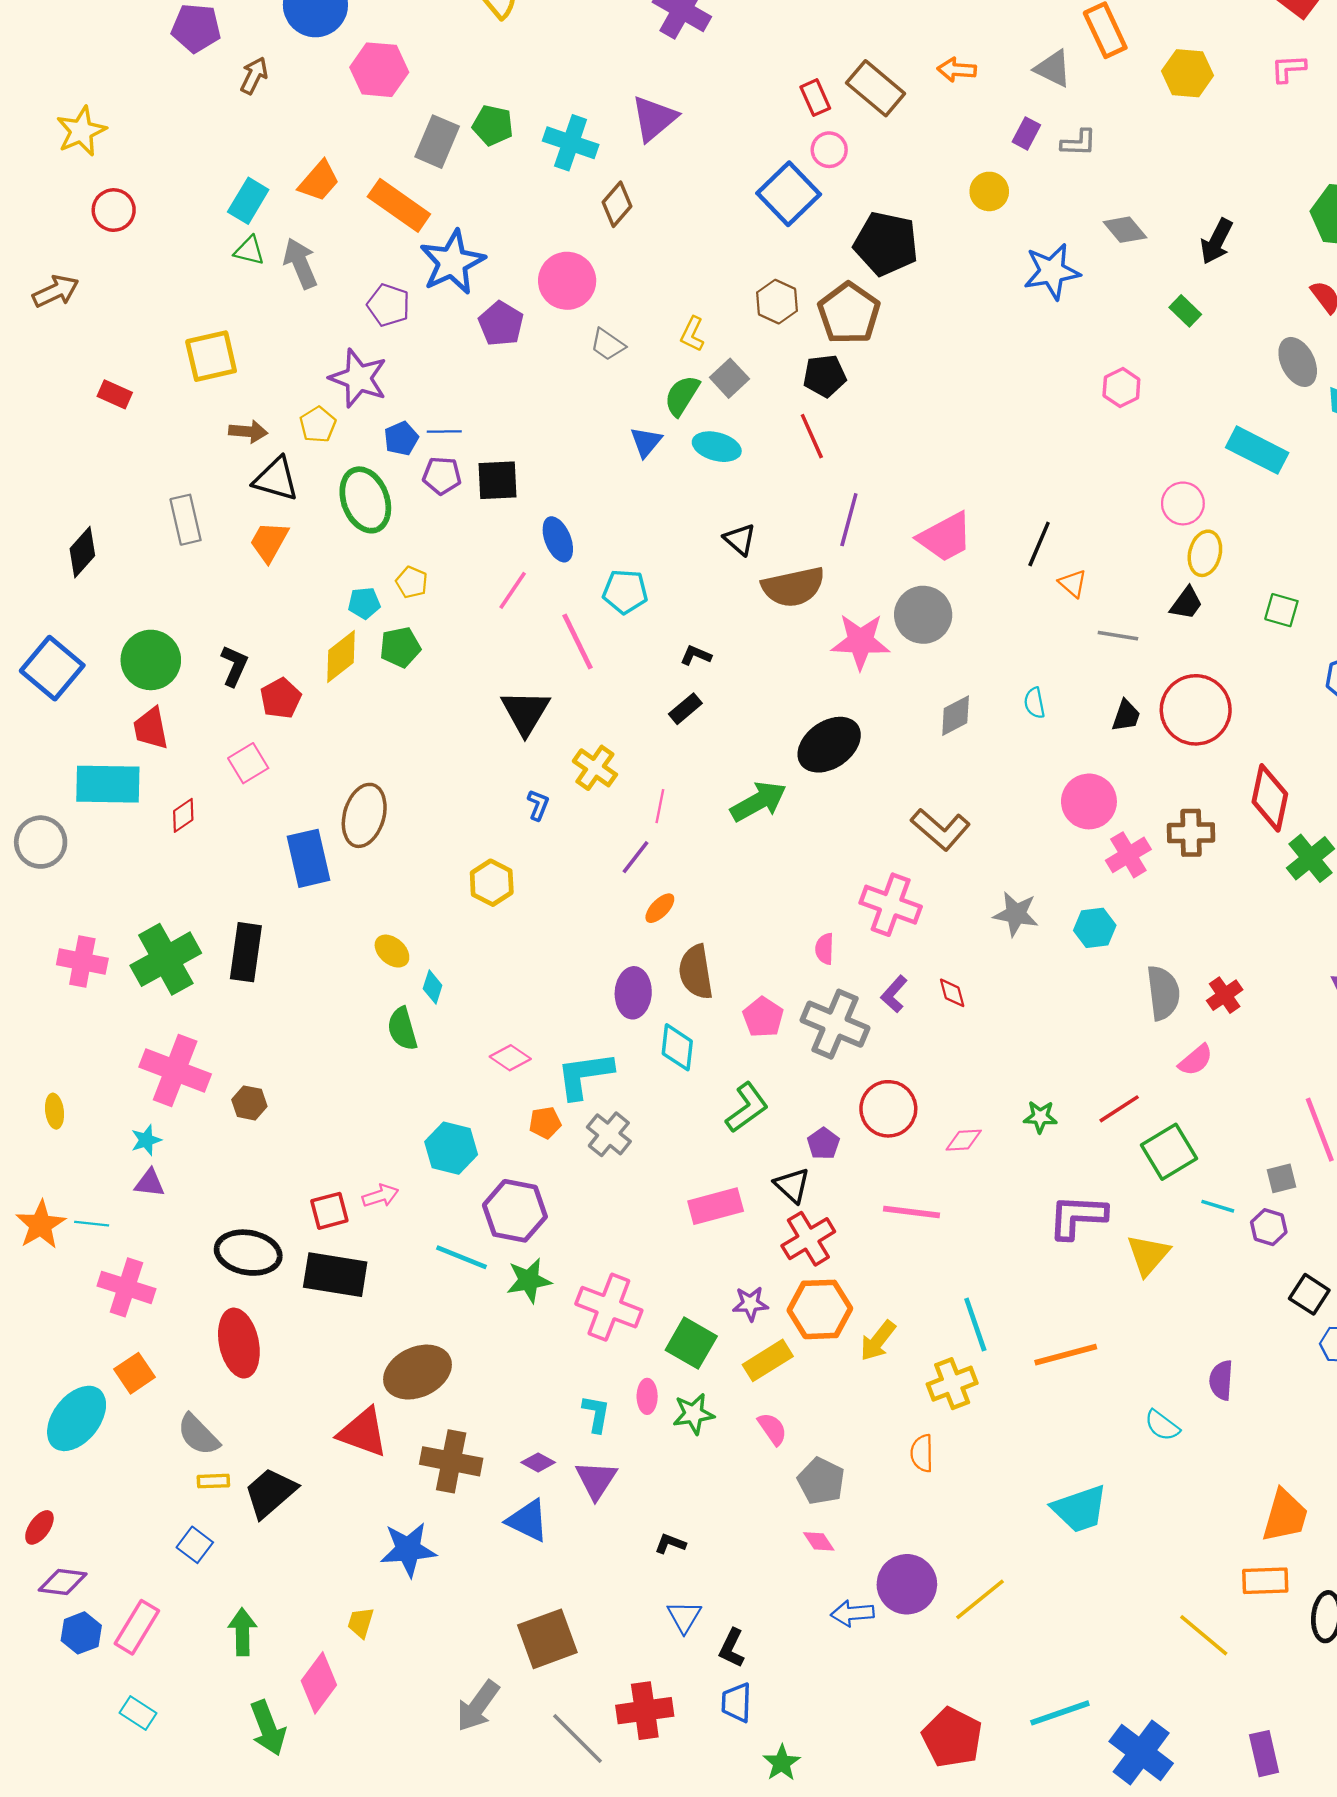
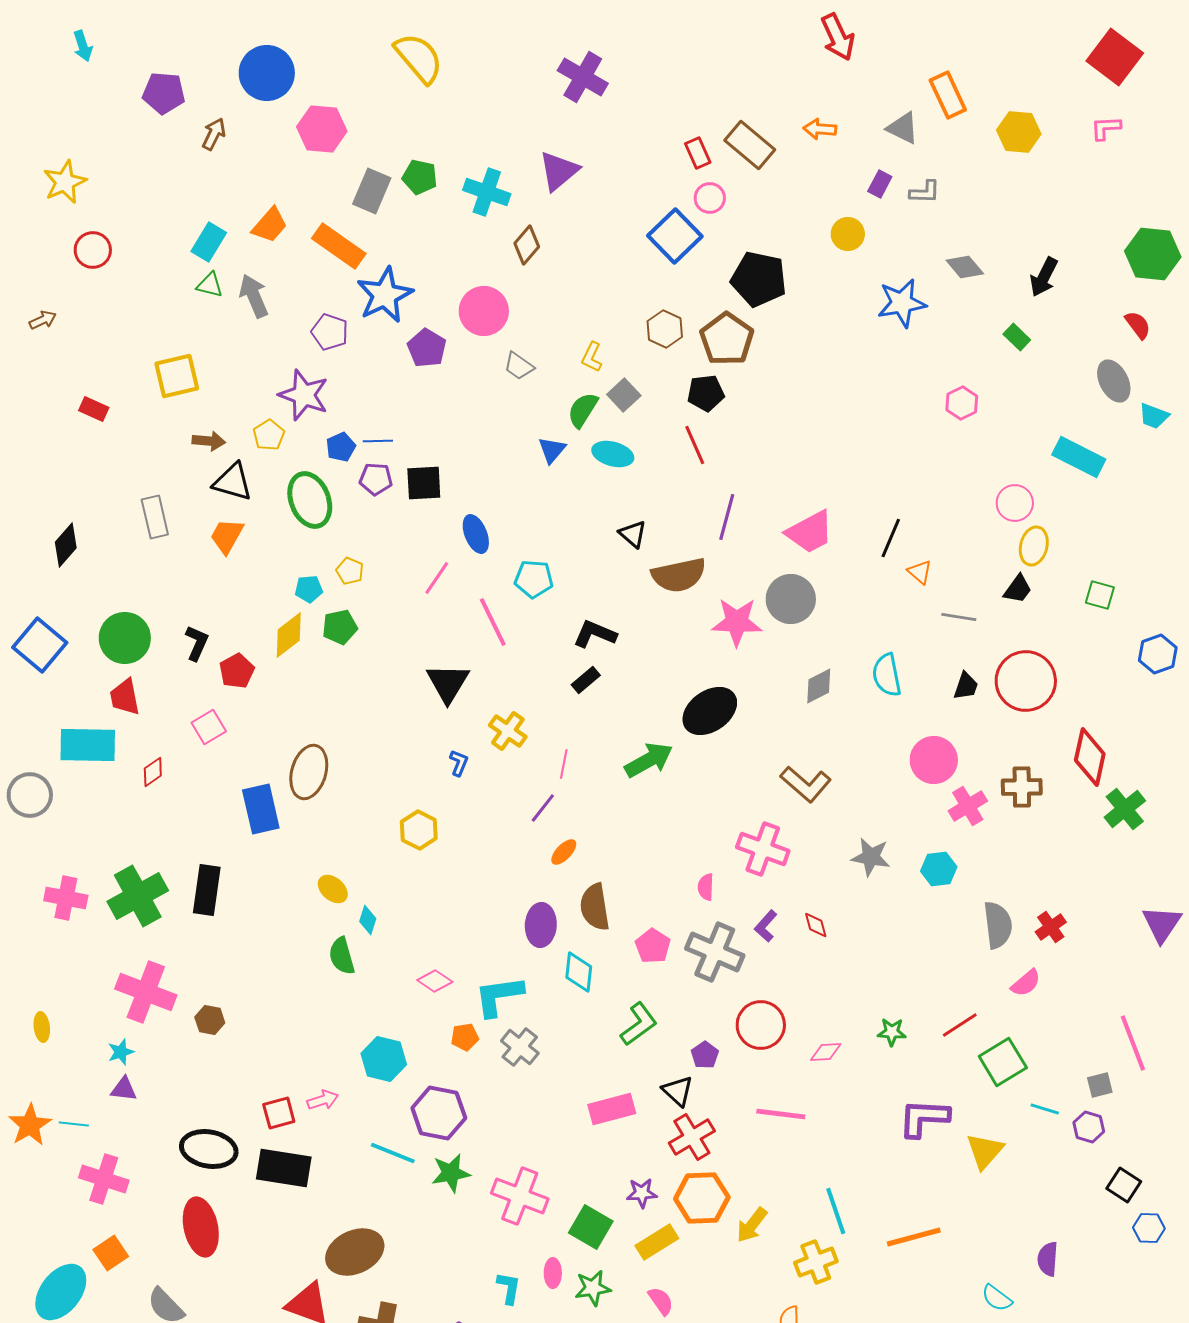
brown arrow: (56, 291) -> (43, 320), size x0.7
black L-shape: (696, 655) -> (595, 634), size x1.6
cyan semicircle: (1034, 703) -> (887, 675), size x1.6

